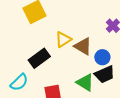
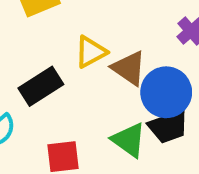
blue circle: (102, 57) -> (166, 92), size x1.6

